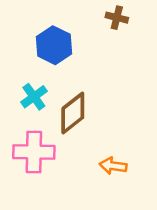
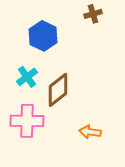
brown cross: (117, 18) -> (93, 14), turned -30

